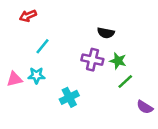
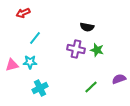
green line: (125, 82) -> (91, 87), moved
cyan cross: (69, 97) -> (40, 88), moved
purple semicircle: (145, 107) -> (119, 79), moved, turned 128

